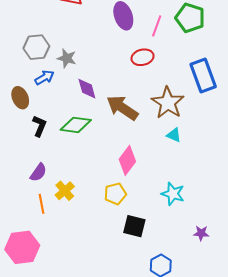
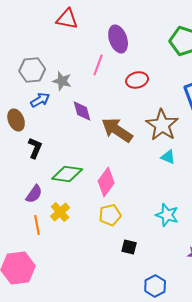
pink line: (157, 26) -> (98, 65), moved
green diamond: (76, 125) -> (67, 174), moved
pink diamond: (127, 160) -> (106, 182), moved
black square: (134, 226) -> (129, 247), size x0.7

